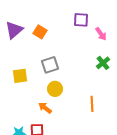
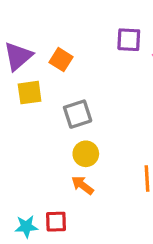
yellow square: (20, 76) -> (30, 93), moved
orange arrow: (45, 108) -> (82, 185), moved

